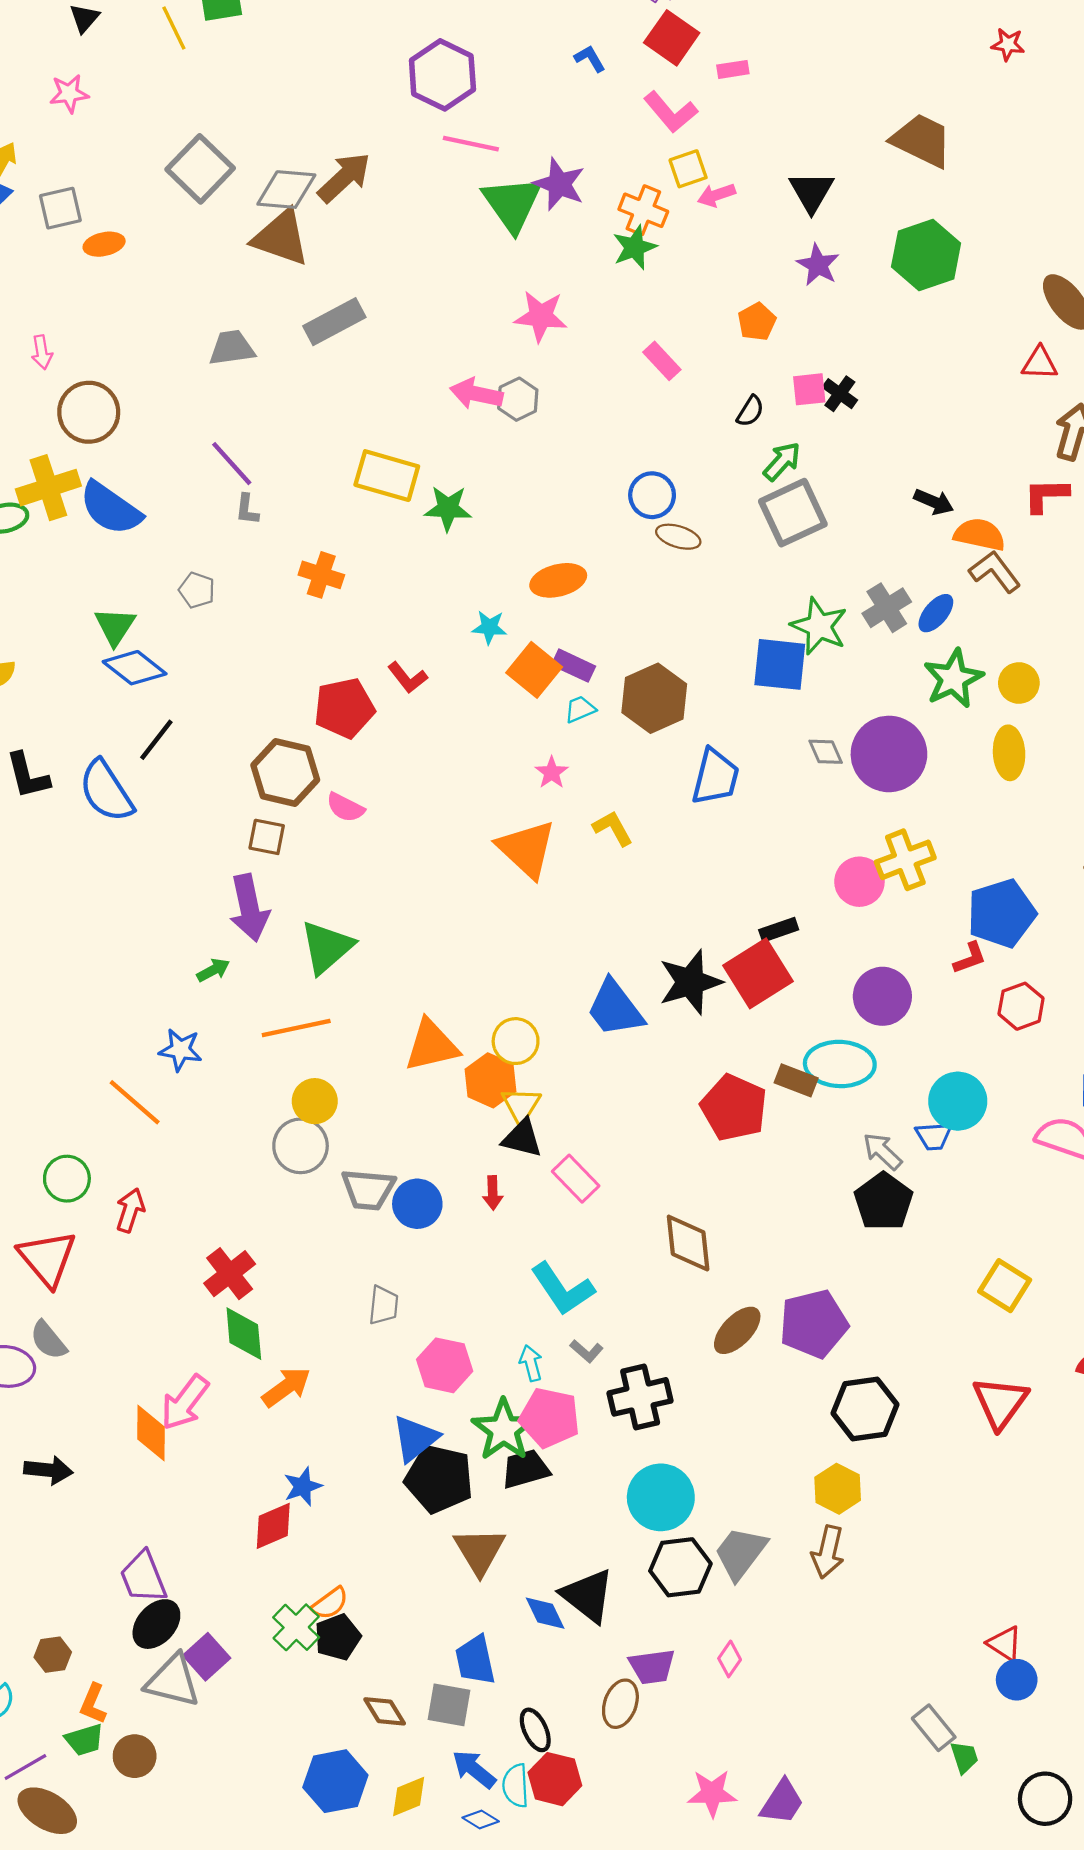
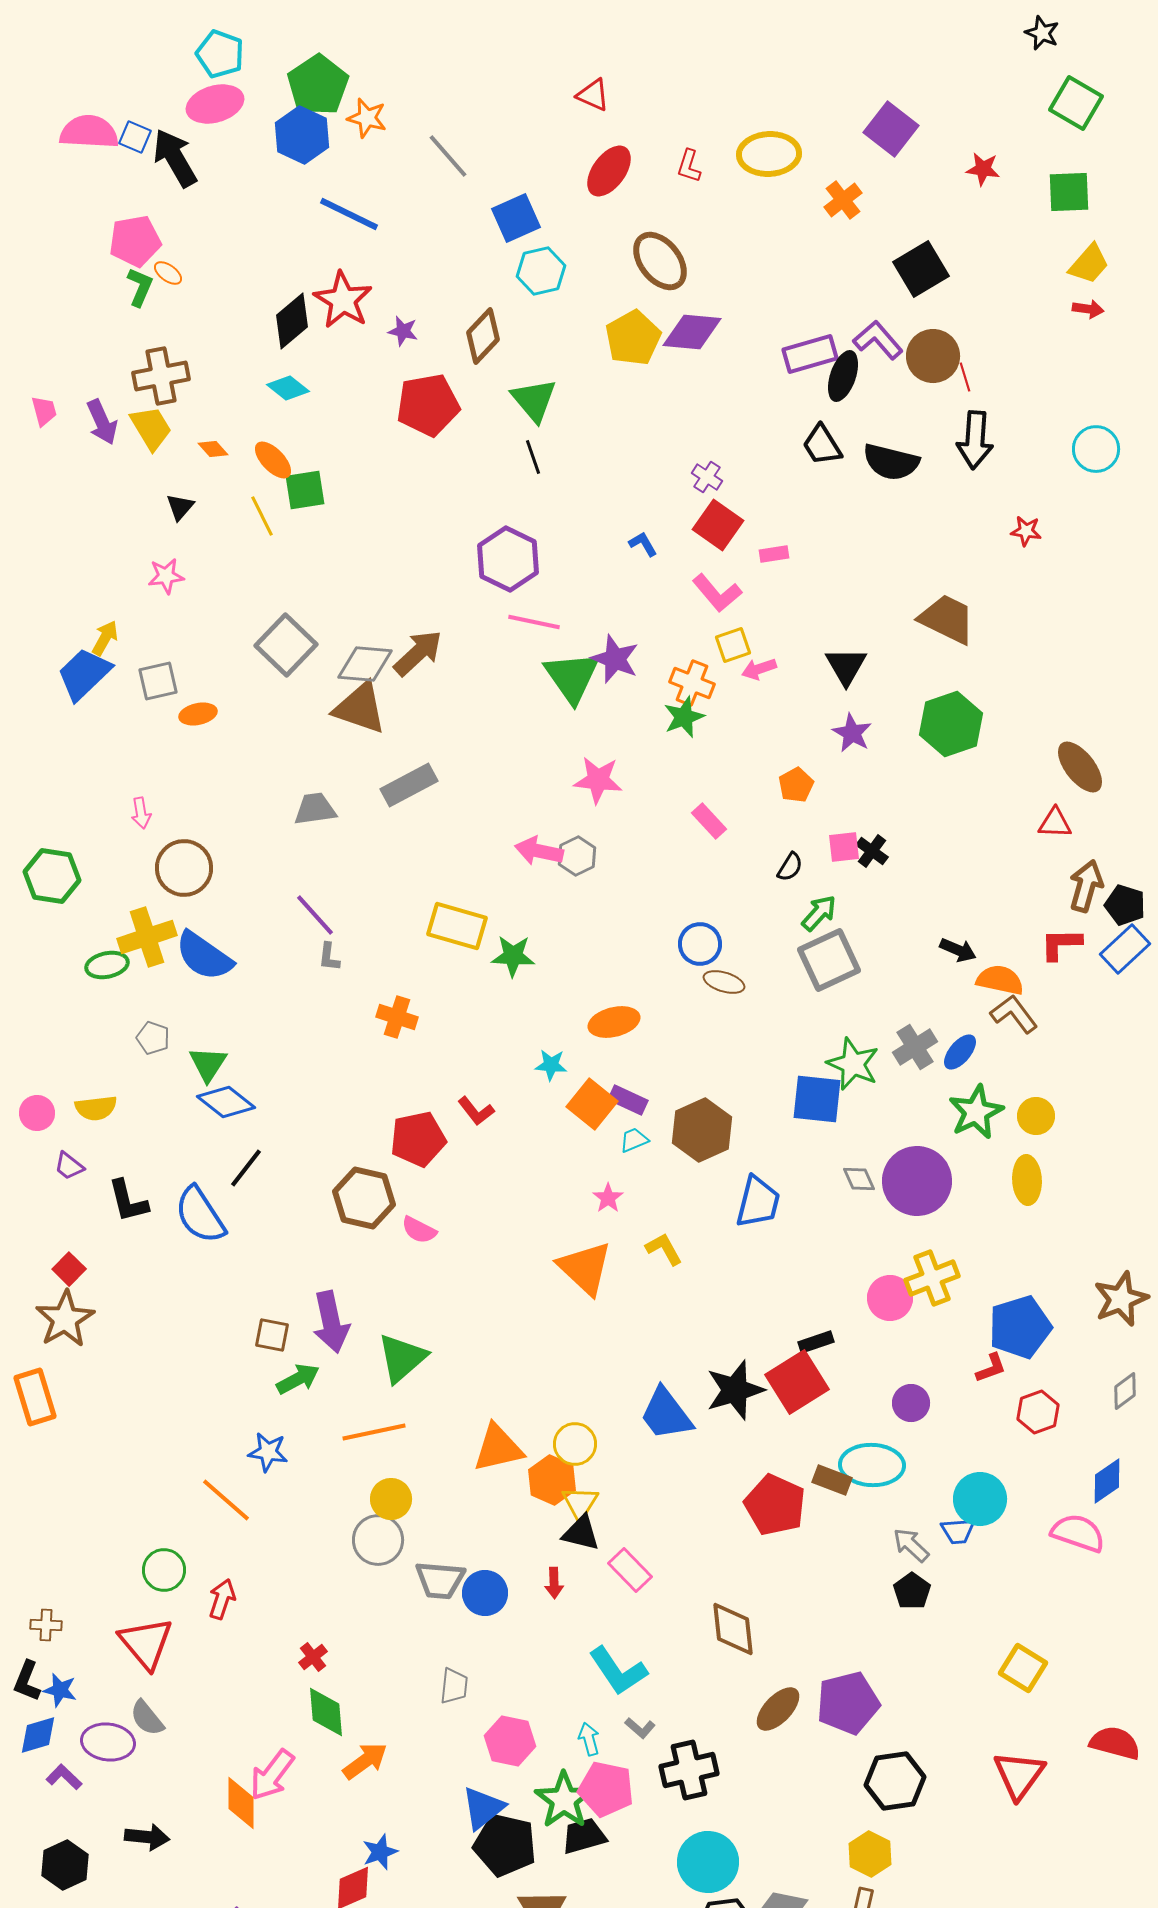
gray pentagon: (197, 590) -> (153, 1038), moved
brown square: (267, 837) -> (272, 1335), moved
green arrow: (213, 970) -> (298, 1379), size x1.4
purple circle: (882, 996) -> (911, 1403), size x0.7
black pentagon: (883, 1202) -> (912, 1591), size x0.7
red cross: (230, 1274) -> (313, 1657), size x0.6

